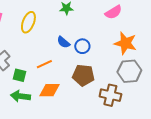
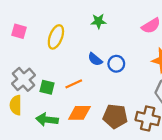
green square: (19, 75) -> (47, 87), moved
brown pentagon: (83, 75) -> (115, 116), moved

